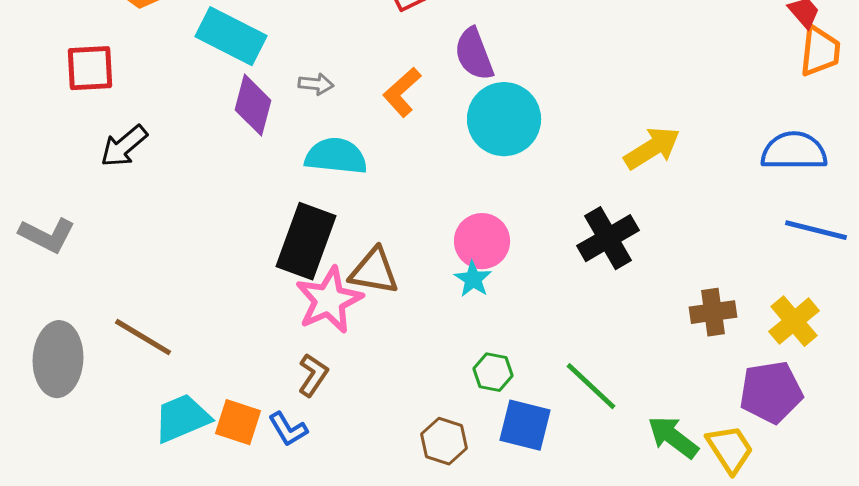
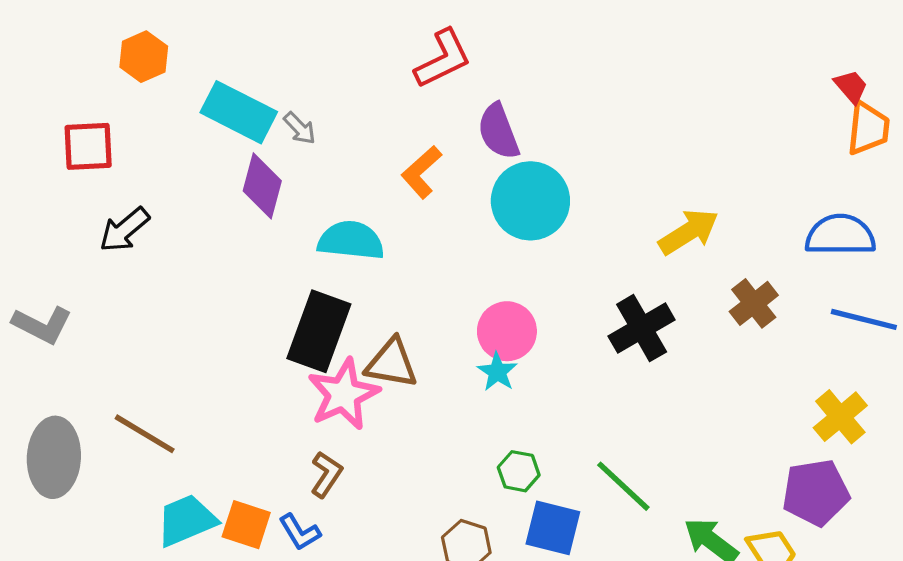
gray arrow: (316, 84) -> (300, 128), moved, turned 40
brown cross: (713, 312) -> (754, 303), moved, turned -30

